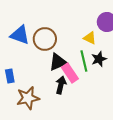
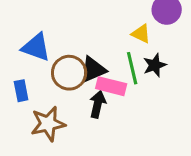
blue triangle: (20, 35) -> (36, 47), moved
brown circle: (45, 39) -> (69, 73), moved
pink rectangle: (70, 73) -> (111, 86), turned -42

